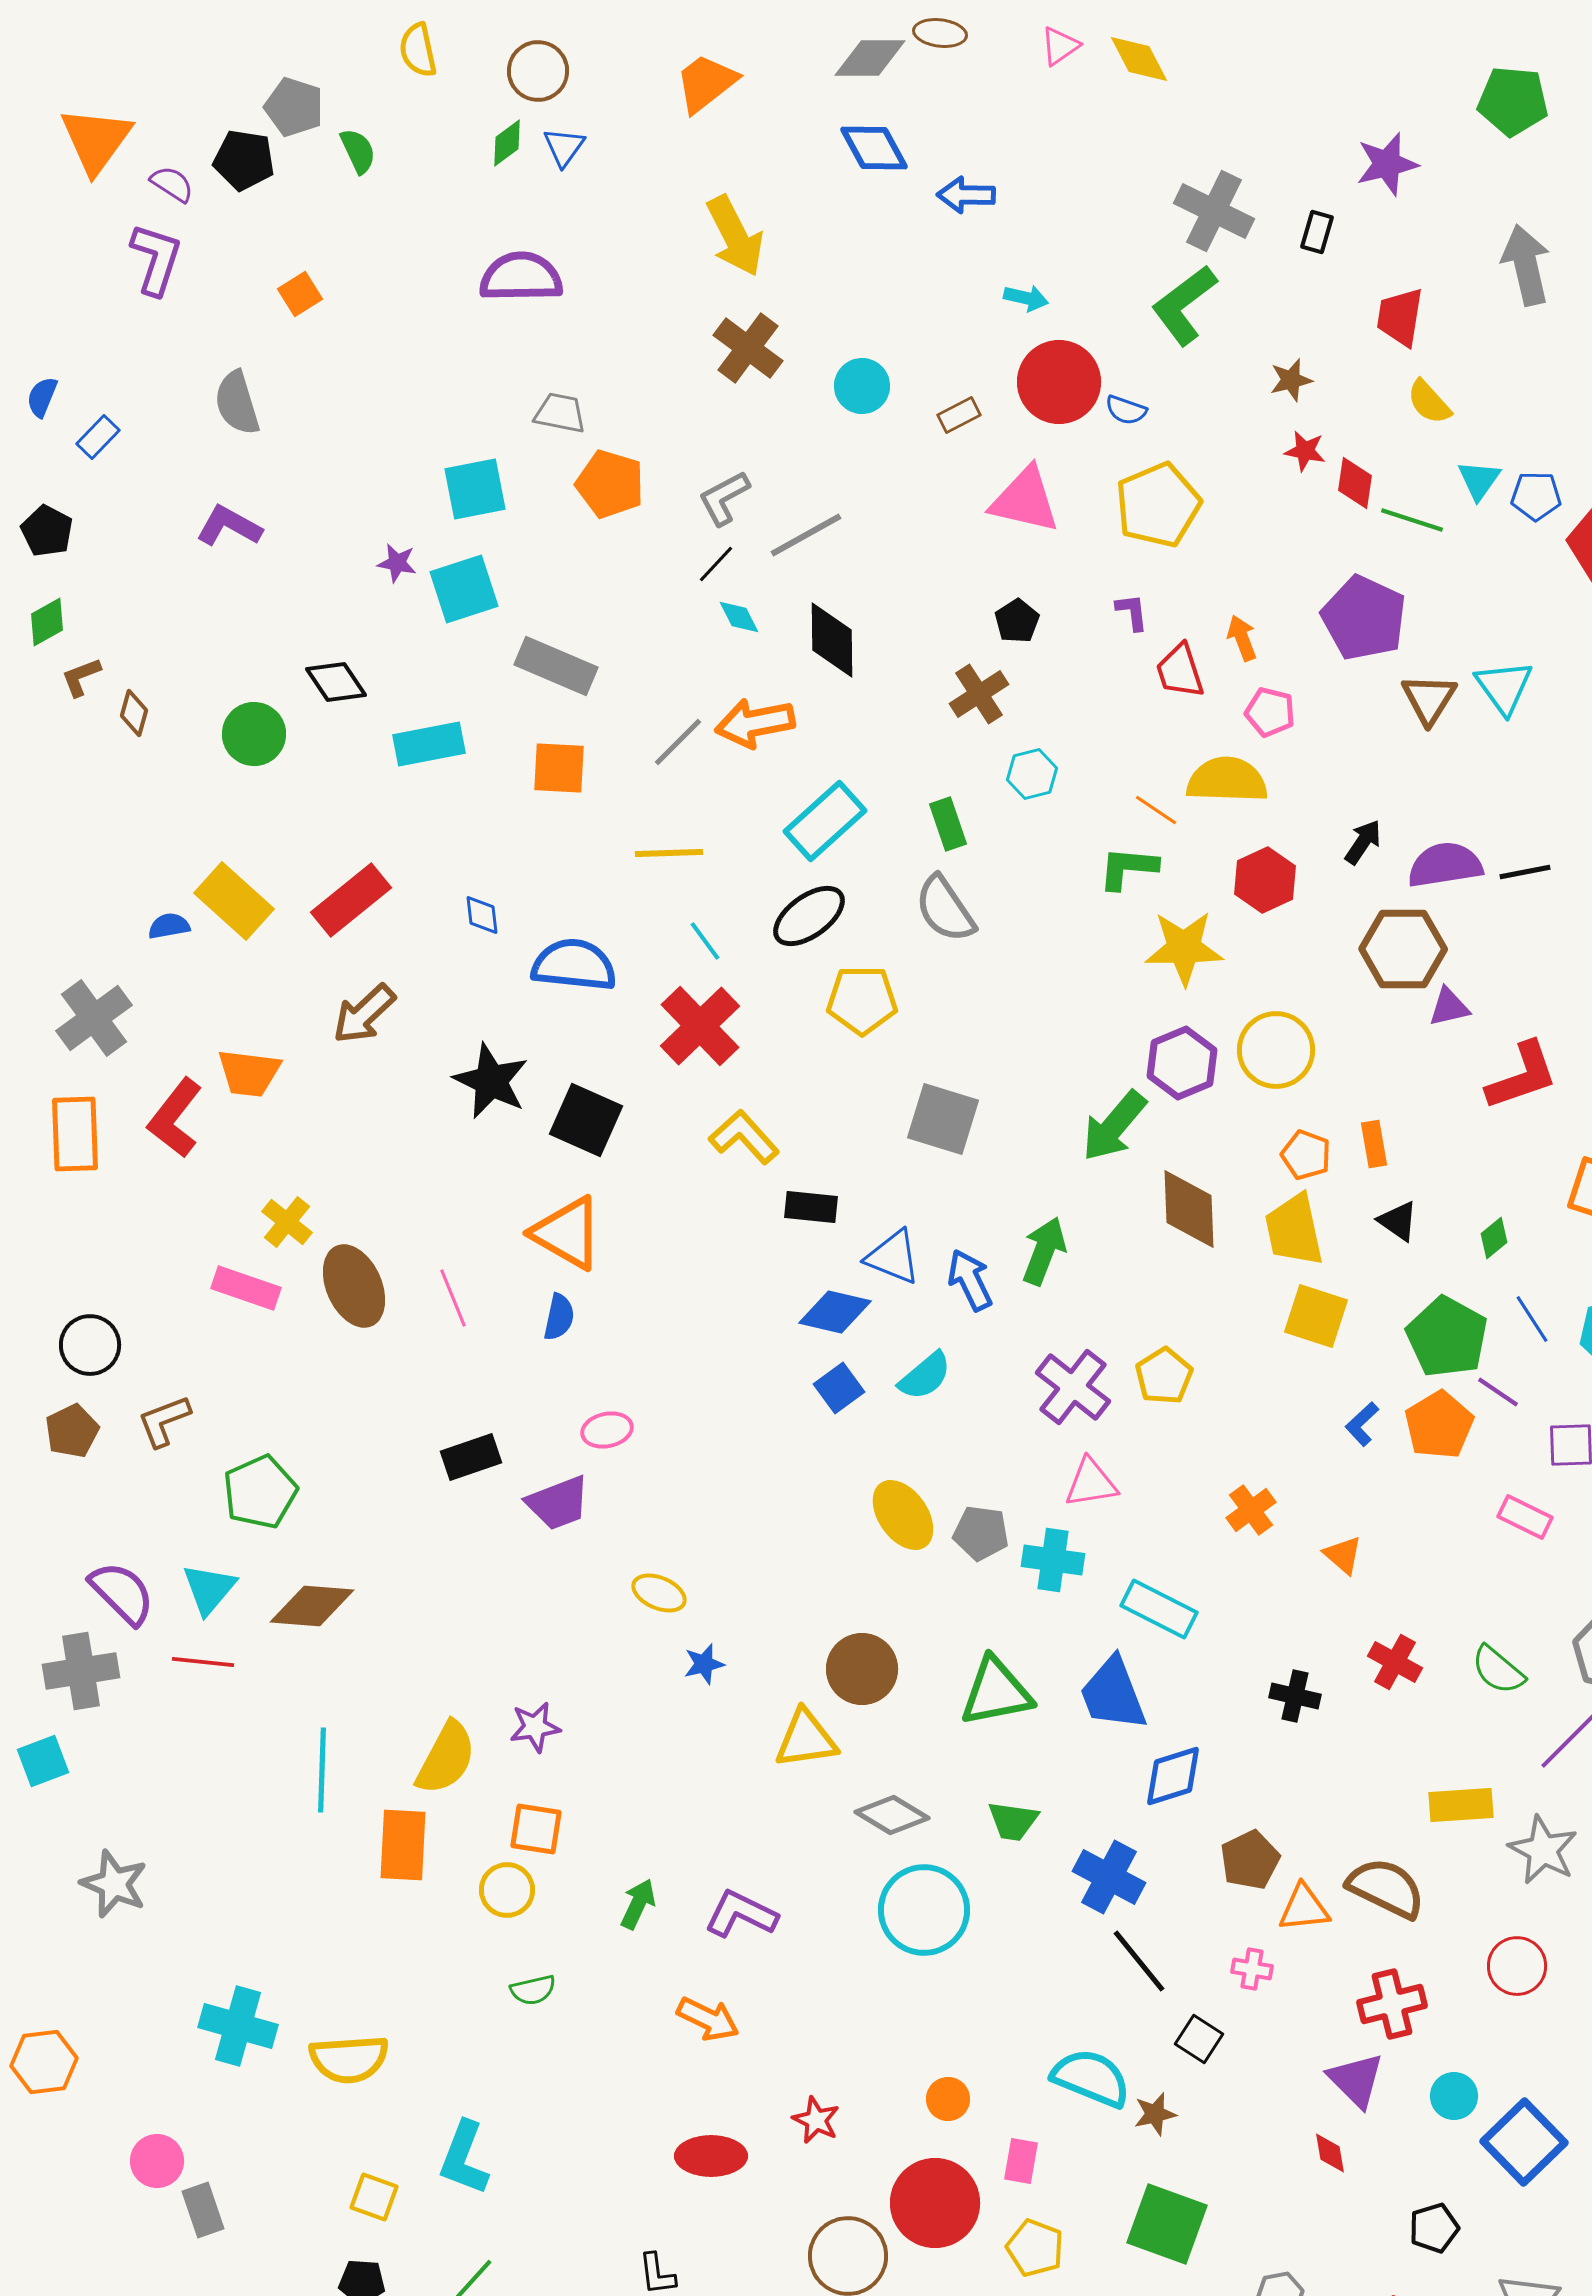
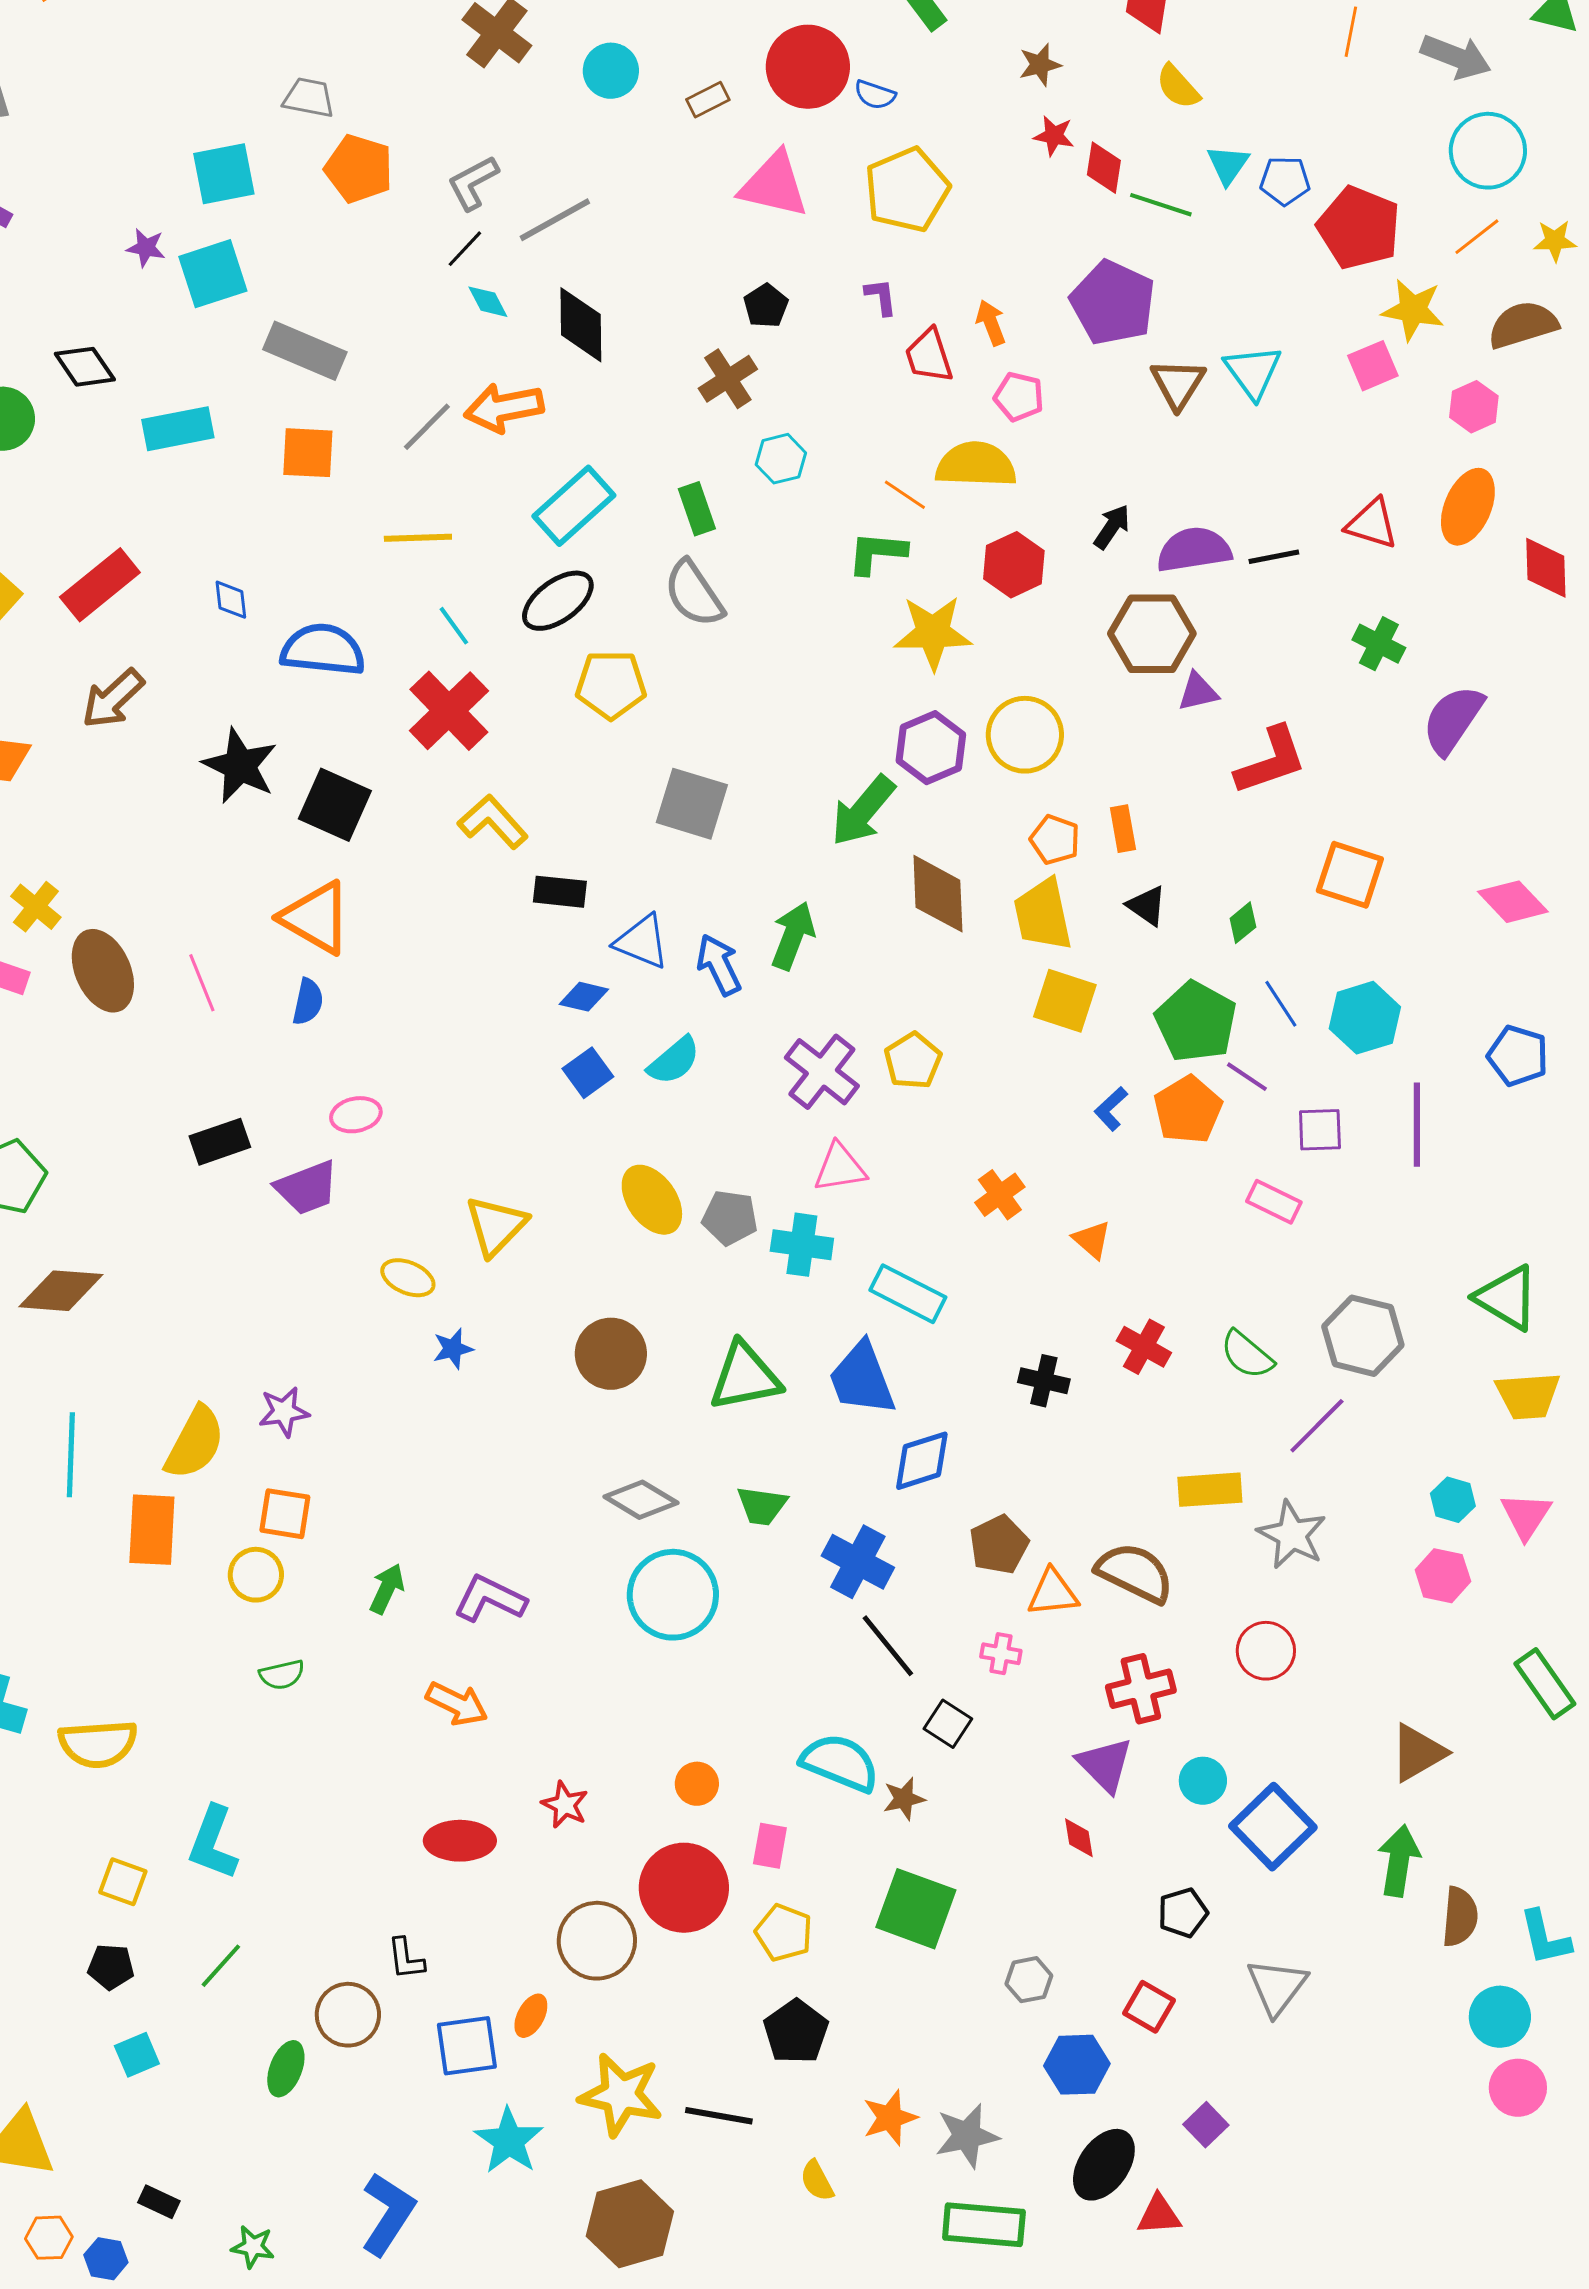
blue diamond: (835, 1312) -> (584, 997), size x0.7
yellow triangle: (806, 1739) -> (496, 1226), moved, turned -38

